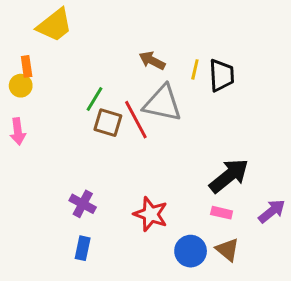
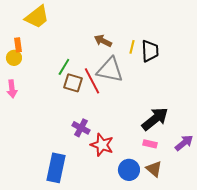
purple cross: (83, 204) -> (81, 128), moved
blue rectangle: (83, 248) -> (56, 168), size x1.8

